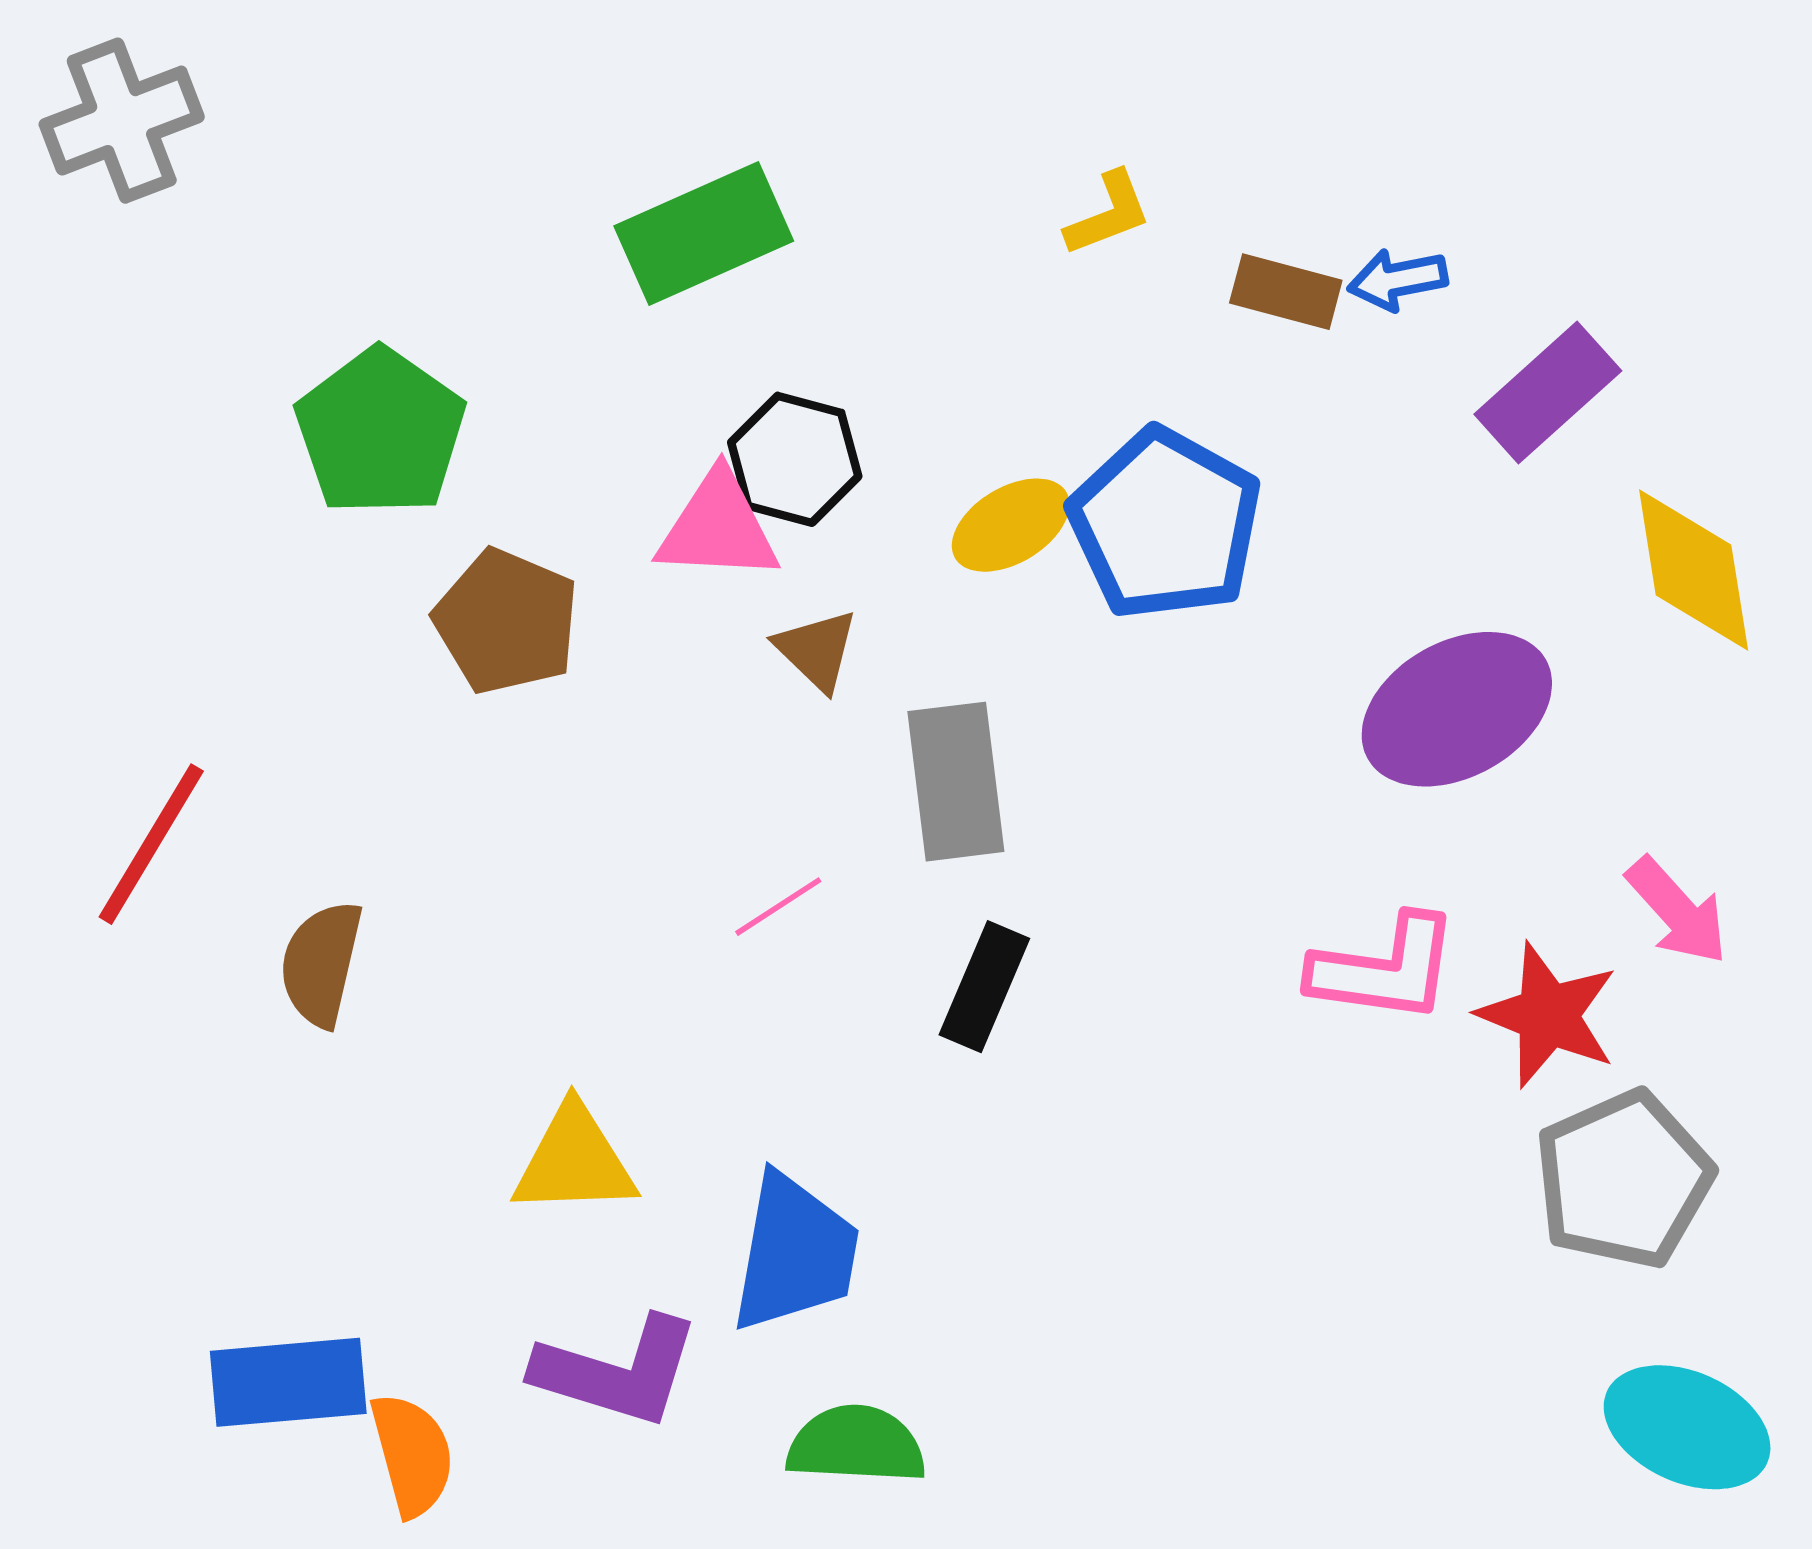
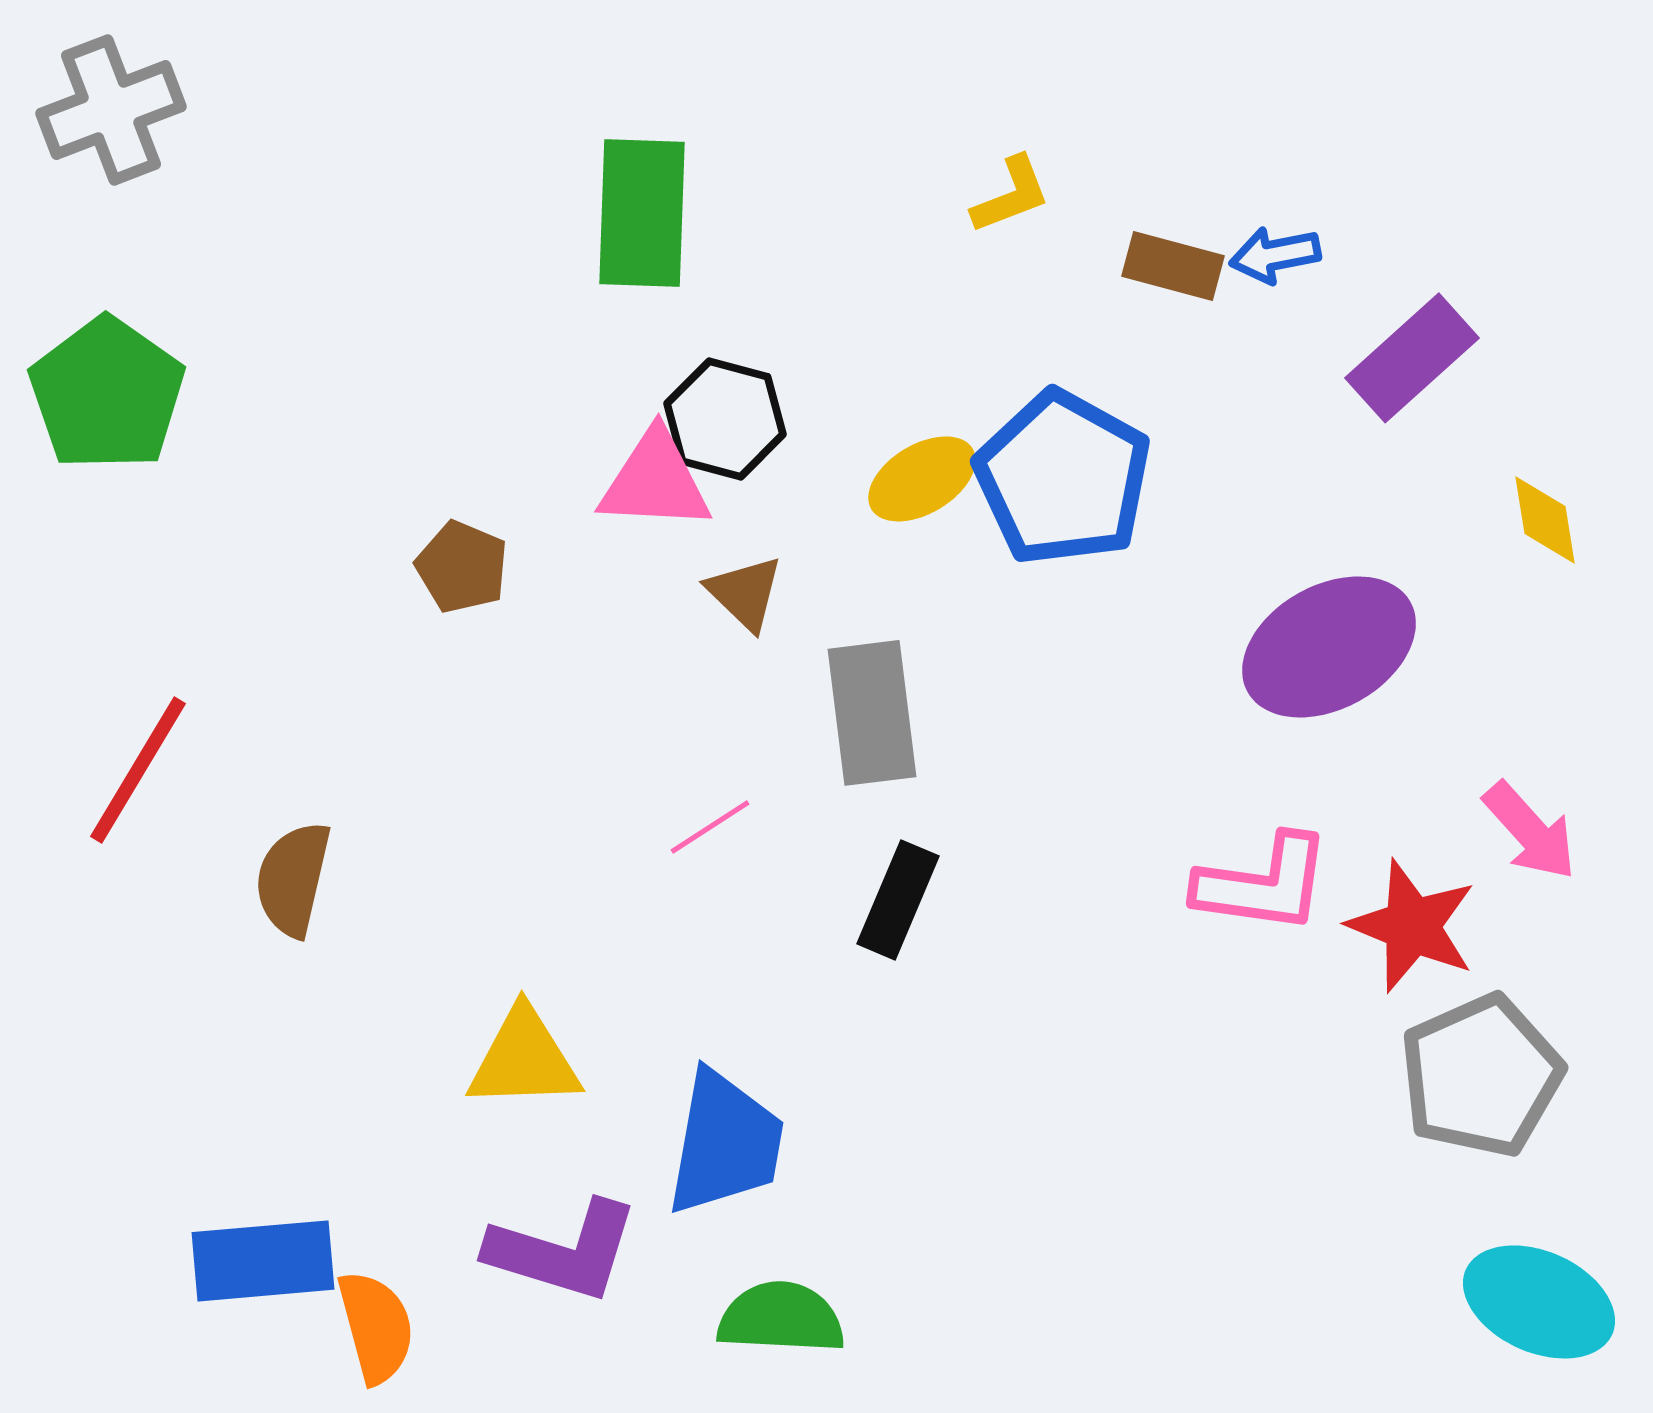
green rectangle: (704, 233) -> (642, 213), turned -64
green pentagon: (380, 432) -> (107, 394), moved
yellow diamond: (1694, 570) -> (1545, 520), size x0.6
brown pentagon: (506, 622) -> (462, 567), size x0.7

